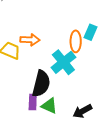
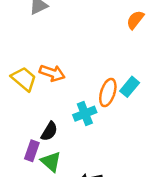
cyan cross: (63, 62) -> (85, 114), size x0.7
black semicircle: (41, 84) -> (49, 131), size x0.6

